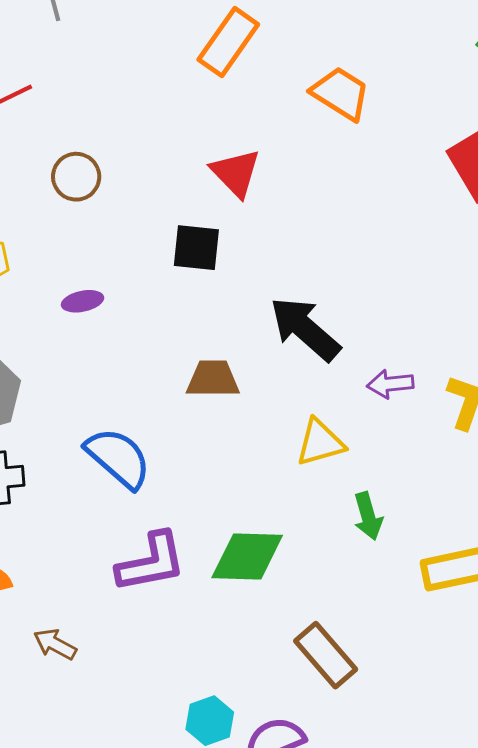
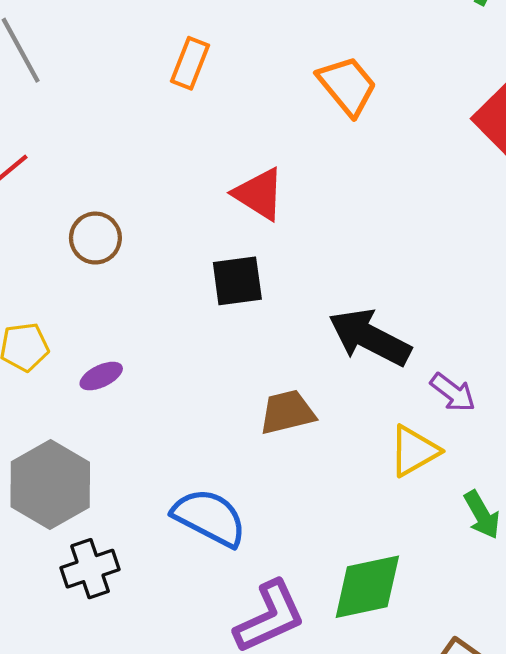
orange rectangle: (228, 42) -> (190, 63), moved, size x0.7
orange trapezoid: (341, 93) -> (347, 86), turned 32
purple ellipse: (83, 301) -> (101, 376), moved
purple arrow: (390, 384) -> (453, 392), moved, turned -123

